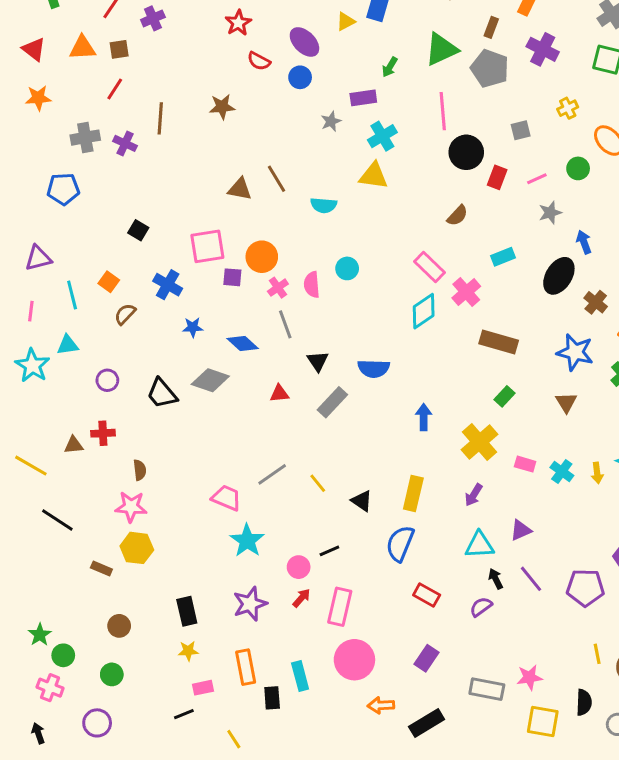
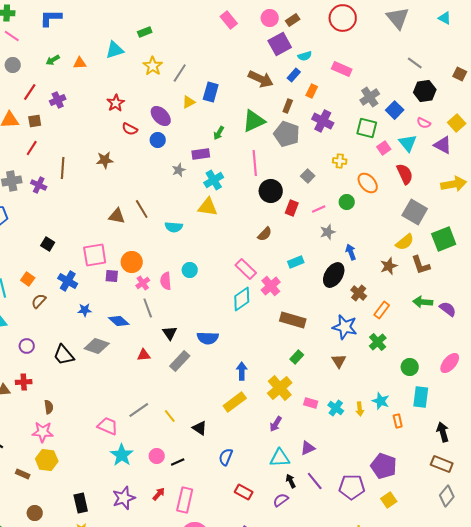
yellow cross: (568, 108) -> (340, 161), turned 32
gray square: (521, 130) -> (308, 176), turned -32
yellow rectangle: (413, 494) -> (235, 402), moved, turned 40
blue semicircle: (400, 544) -> (226, 457), size x0.7
pink circle: (299, 567) -> (157, 456), moved

